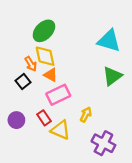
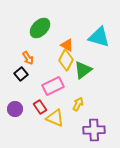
yellow diamond: (45, 56) -> (66, 60), moved, turned 40
orange triangle: (51, 75) -> (67, 45), moved
green triangle: (112, 76) -> (83, 70), moved
purple cross: (103, 143) -> (94, 130), turned -30

